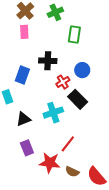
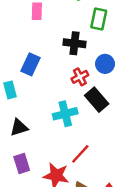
black cross: (48, 61) -> (75, 43), moved
black triangle: (24, 119) -> (19, 127), moved
purple rectangle: (27, 148) -> (22, 164), moved

